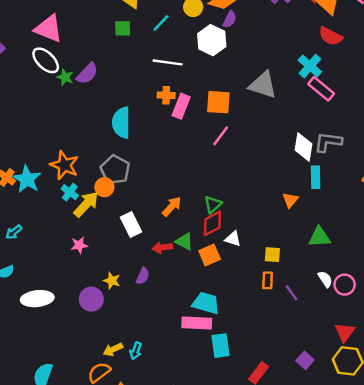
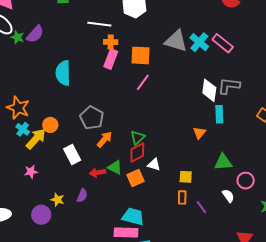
cyan cross: (310, 66) -> (199, 42), moved
orange cross: (166, 95) -> (111, 42), moved
gray pentagon: (115, 170) -> (92, 118), moved
pink circle: (345, 285) -> (246, 181), moved

